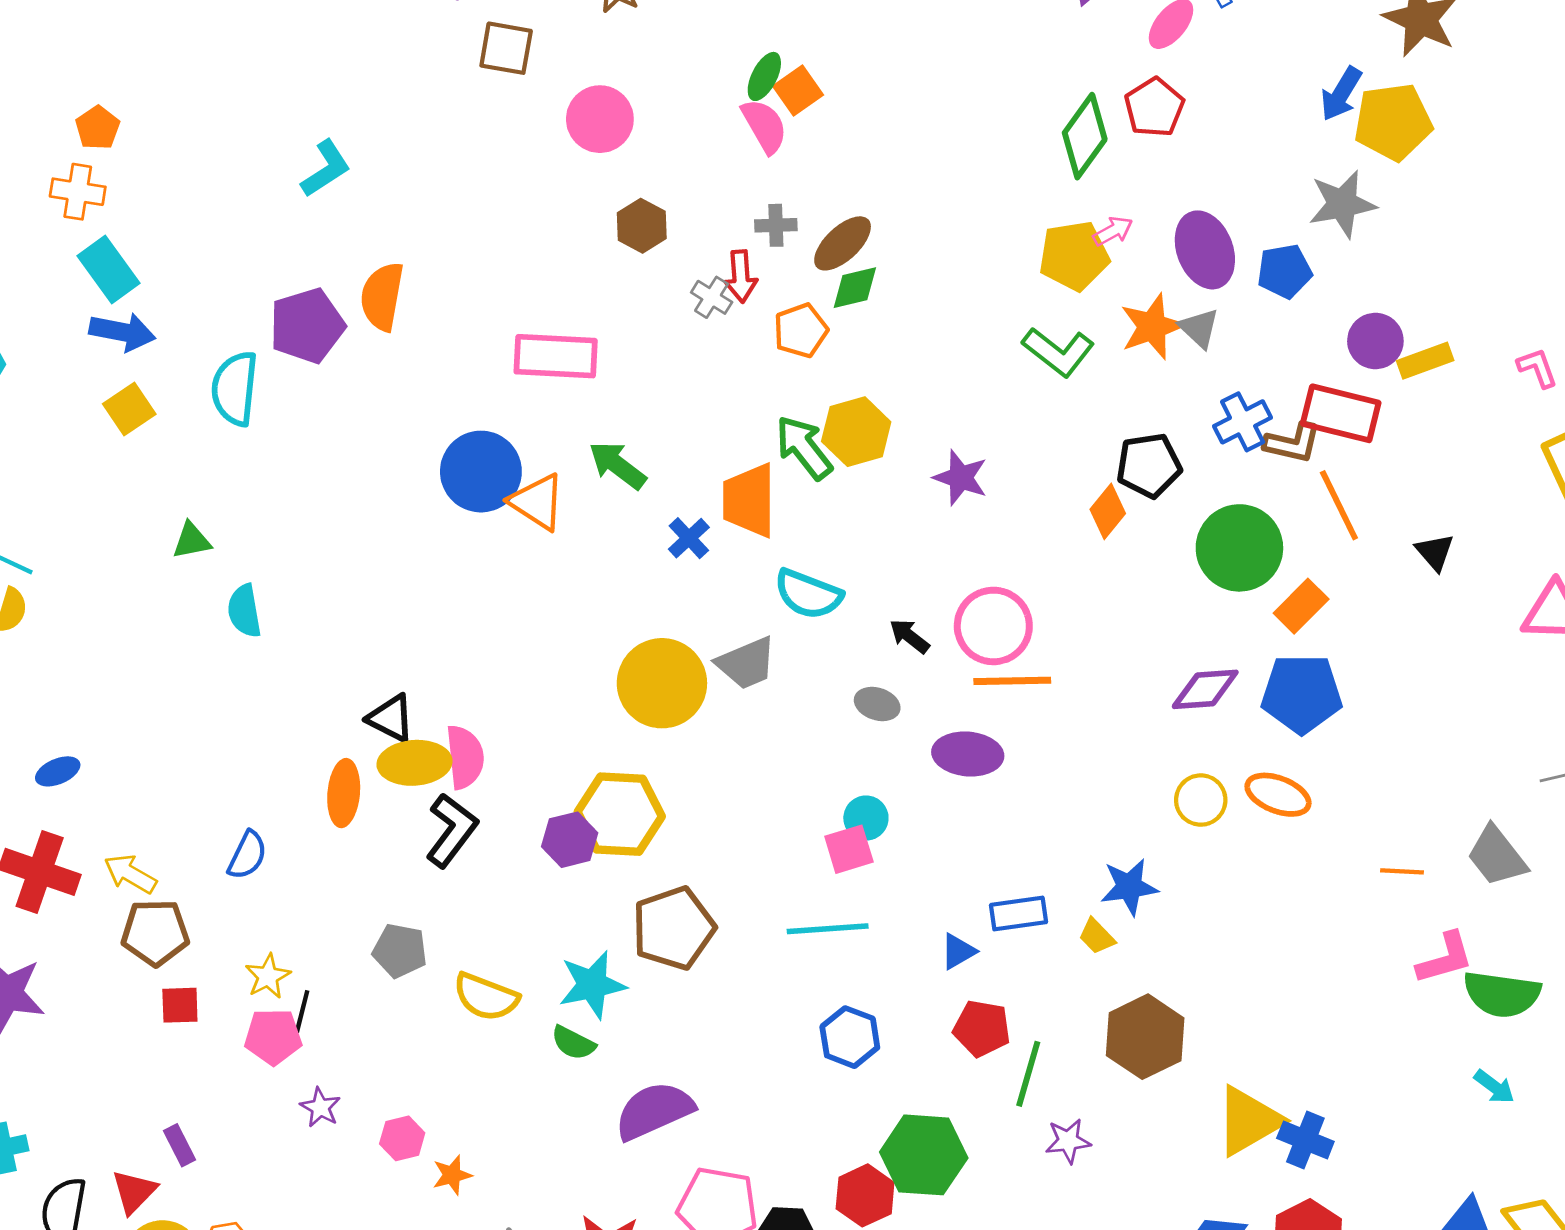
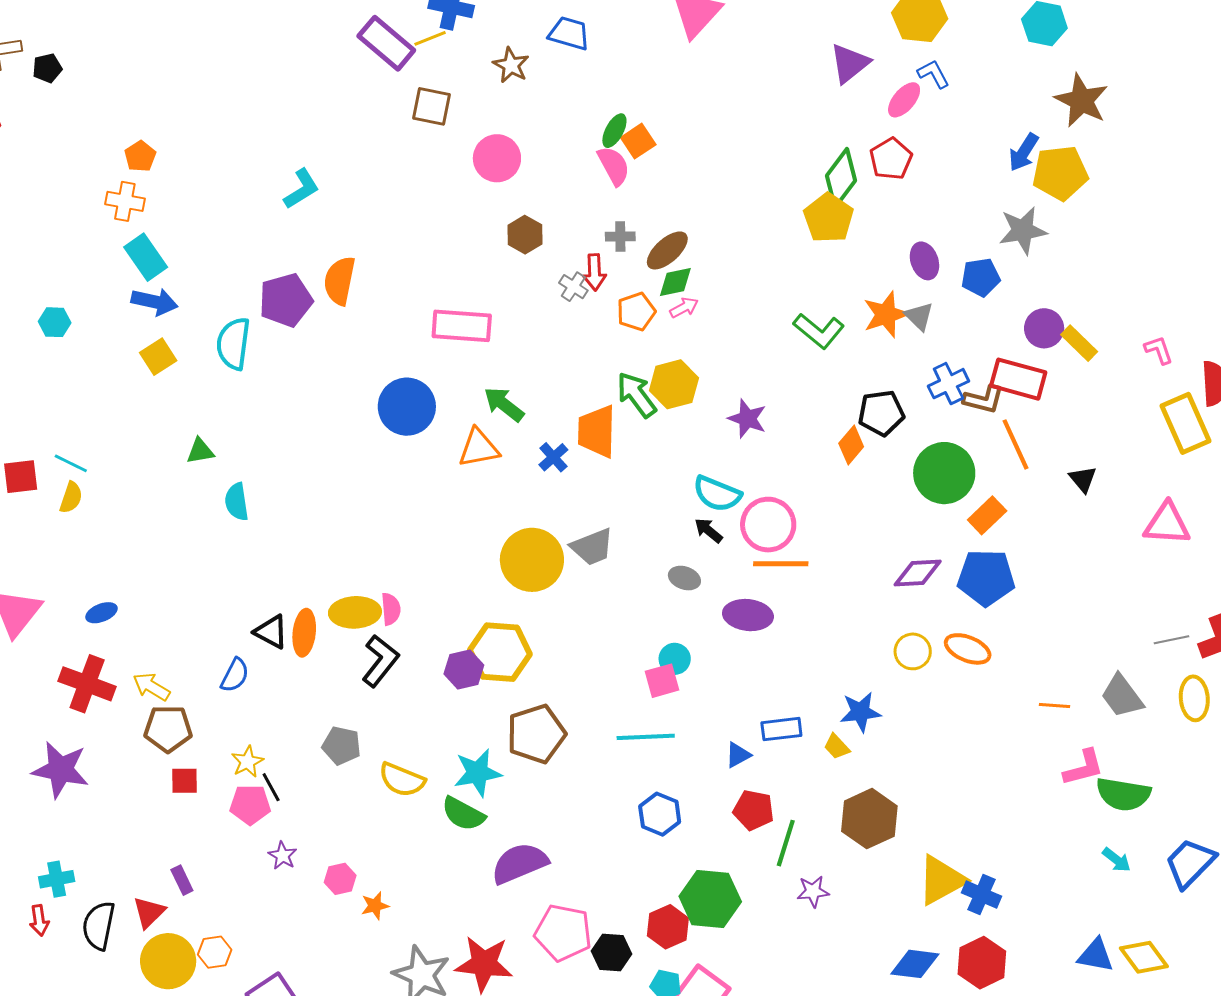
pink arrow: (1113, 231) -> (684, 307), moved
purple ellipse: (1205, 250) -> (924, 261), size x0.7
yellow pentagon: (1074, 256) -> (829, 218), moved, turned -30
yellow rectangle: (1425, 361) -> (1079, 343), turned 63
orange triangle: (537, 502) -> (479, 448), moved, turned -45
cyan semicircle: (808, 594) -> (717, 494), moved
black triangle: (391, 718) -> (271, 632), moved
pink semicircle: (465, 757) -> (391, 609), size x0.7
black line: (302, 1012) -> (271, 787), turned -44
green semicircle: (573, 1043) -> (463, 814), size x1.4

